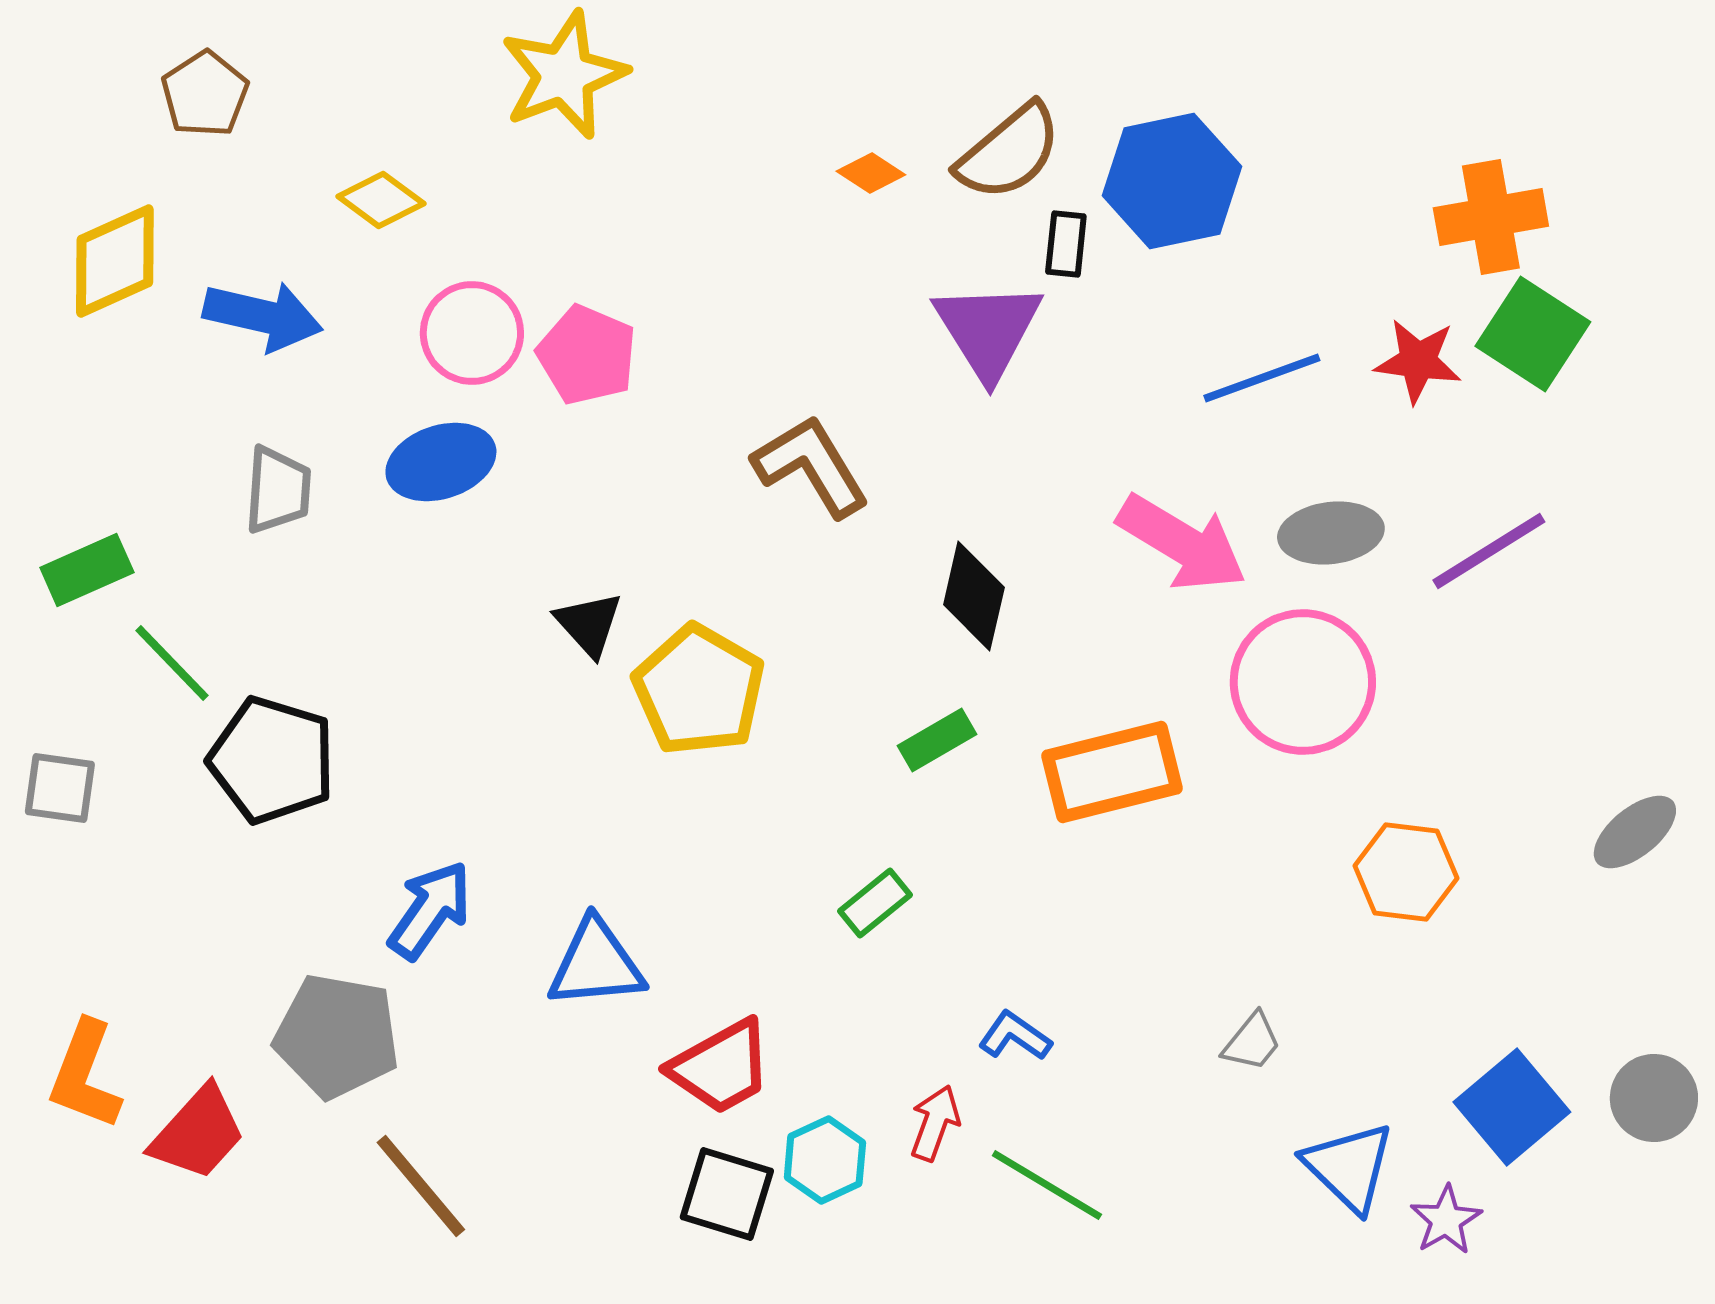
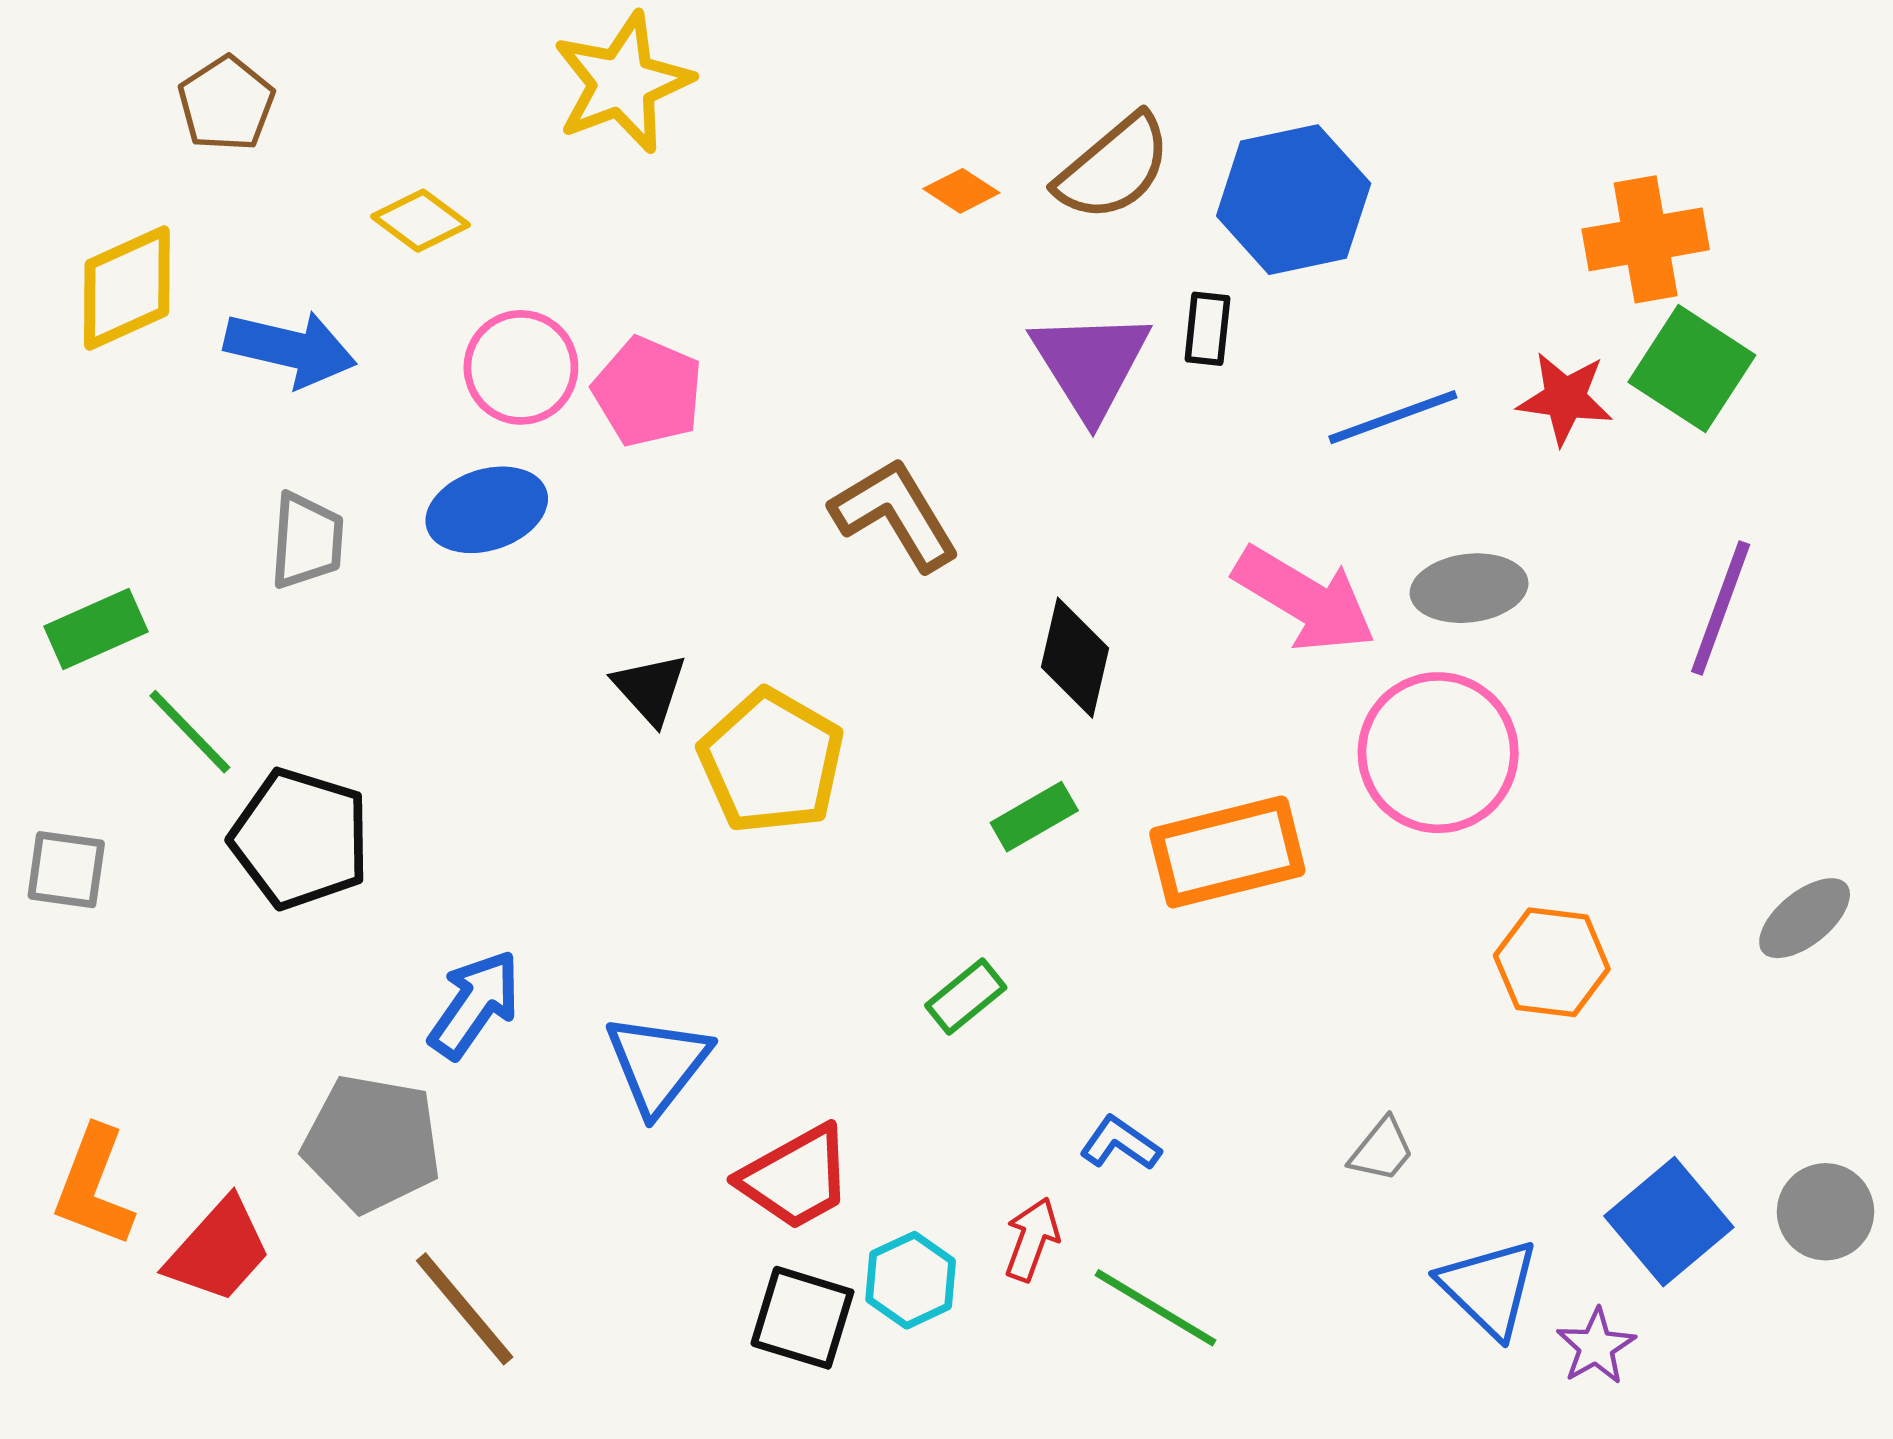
black rectangle: (1066, 244) -> (1207, 329), moved
purple line: (1489, 551) -> (1721, 608), moved, turned -38
blue triangle: (596, 964) -> (658, 1064), turned -47

